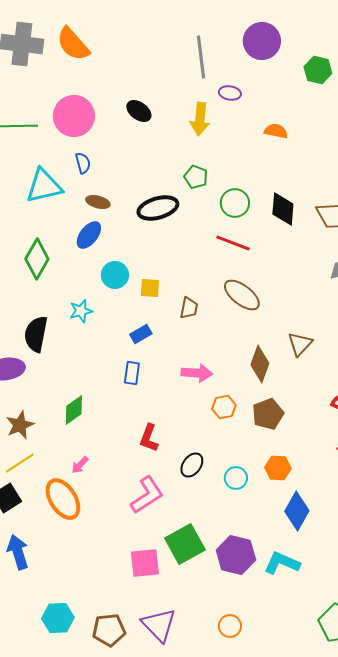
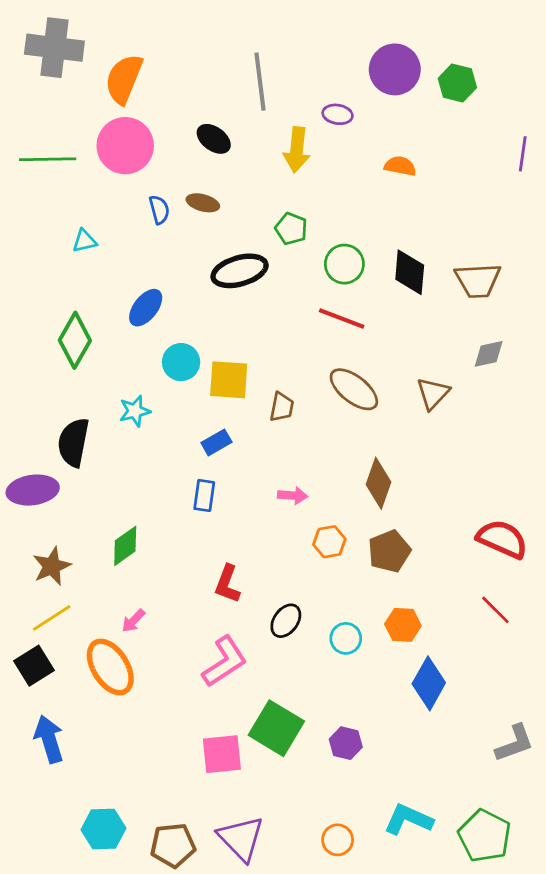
purple circle: (262, 41) -> (395, 69), moved
orange semicircle: (73, 44) -> (124, 79), moved, turned 63
gray line: (201, 57) -> (260, 82), moved
blue semicircle: (83, 163) -> (159, 210), moved
cyan triangle: (44, 186) -> (84, 241), size x0.5
brown ellipse: (98, 202) -> (203, 203), moved
yellow square: (150, 288) -> (229, 380), size x1.5
brown triangle: (300, 344) -> (433, 393), moved
pink arrow: (197, 373) -> (293, 495), size x0.7
green square: (185, 544) -> (276, 728), turned -30
purple hexagon: (236, 555) -> (346, 743), size x0.6
cyan L-shape: (282, 563) -> (408, 819), moved

